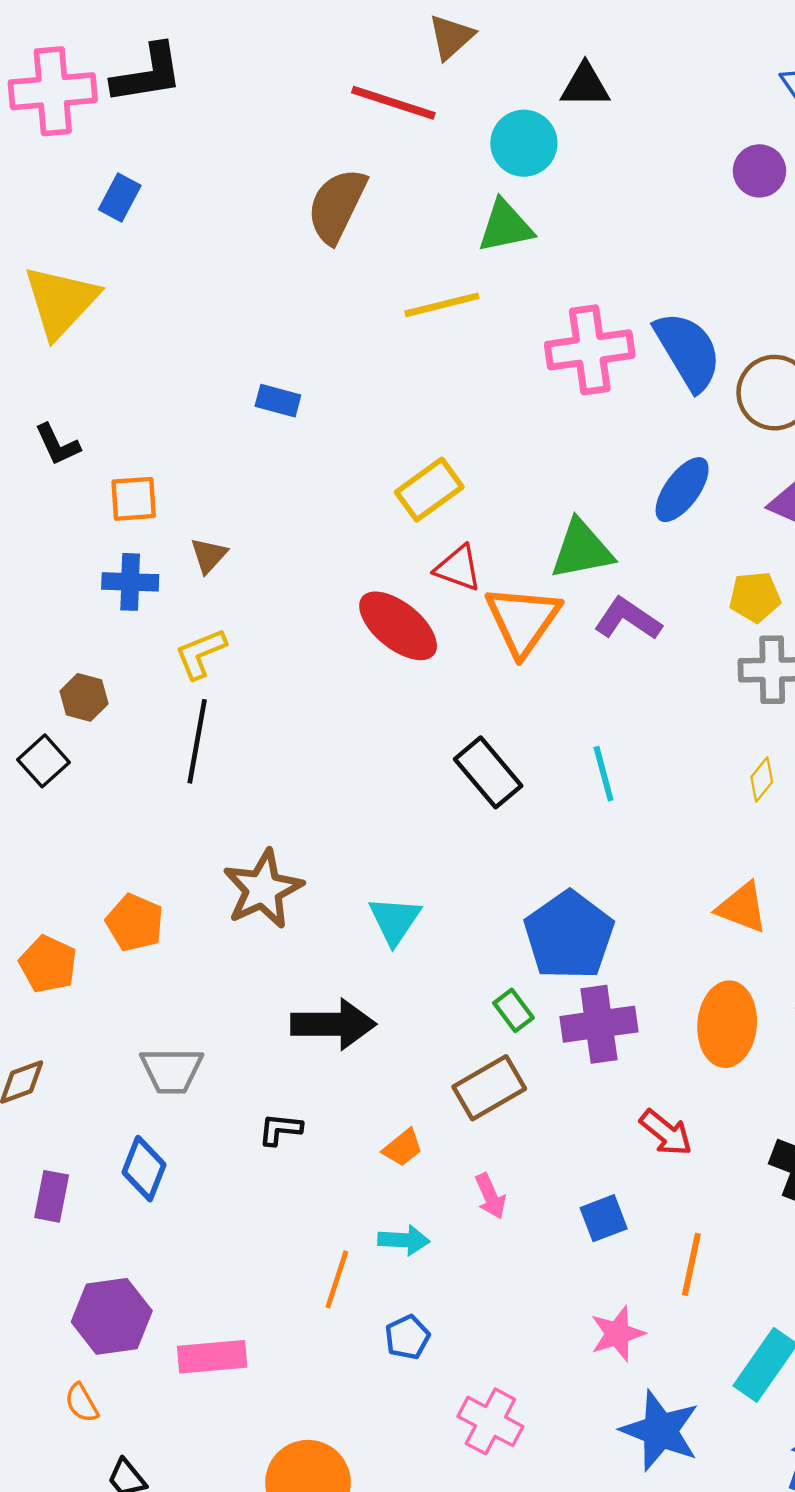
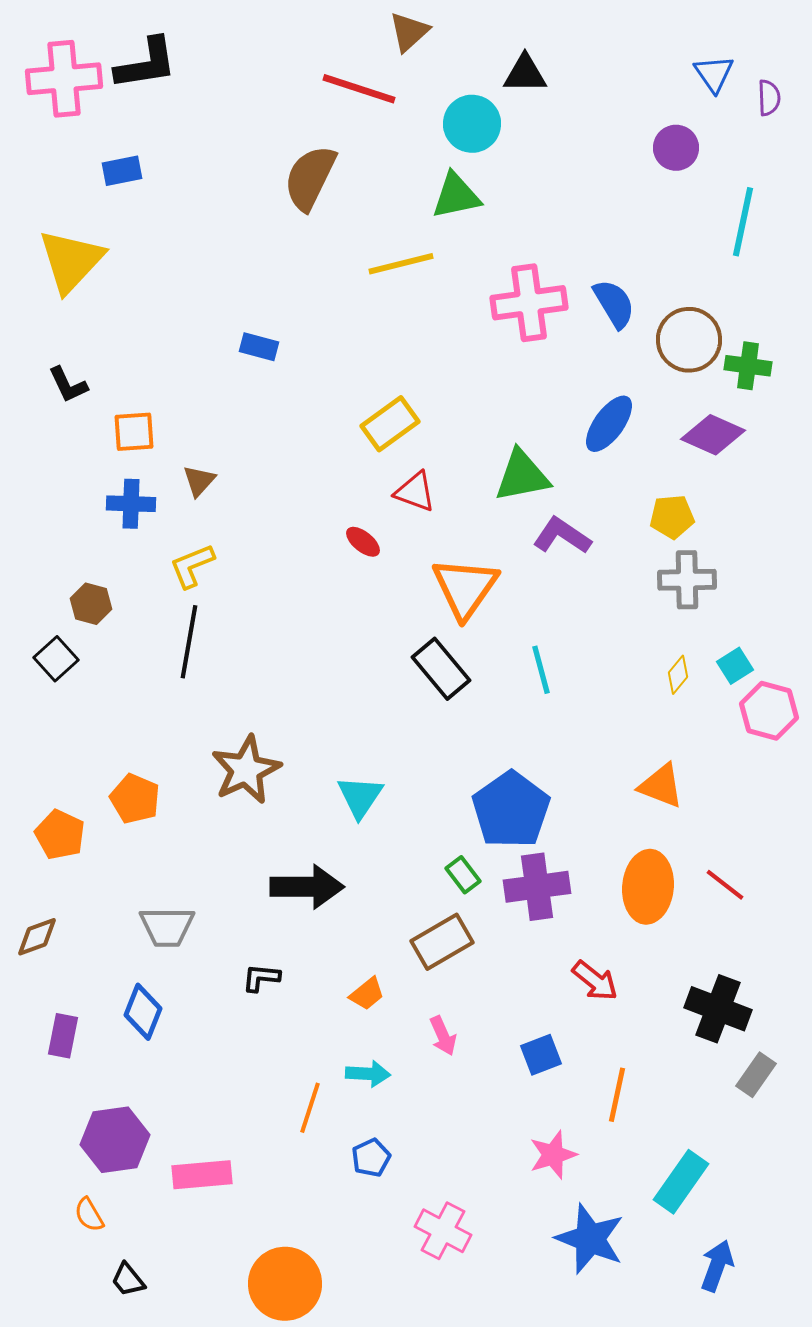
blue rectangle: (120, 197) -> (122, 171), turned 51
blue semicircle: (688, 351) -> (614, 304), size x0.7
orange triangle: (523, 620) -> (465, 588), moved
red ellipse: (398, 626) -> (363, 542), size x0.5

